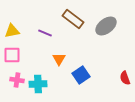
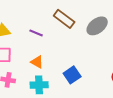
orange triangle: (59, 59) -> (37, 62), moved, turned -32
cyan cross: (38, 84) -> (39, 85), moved

